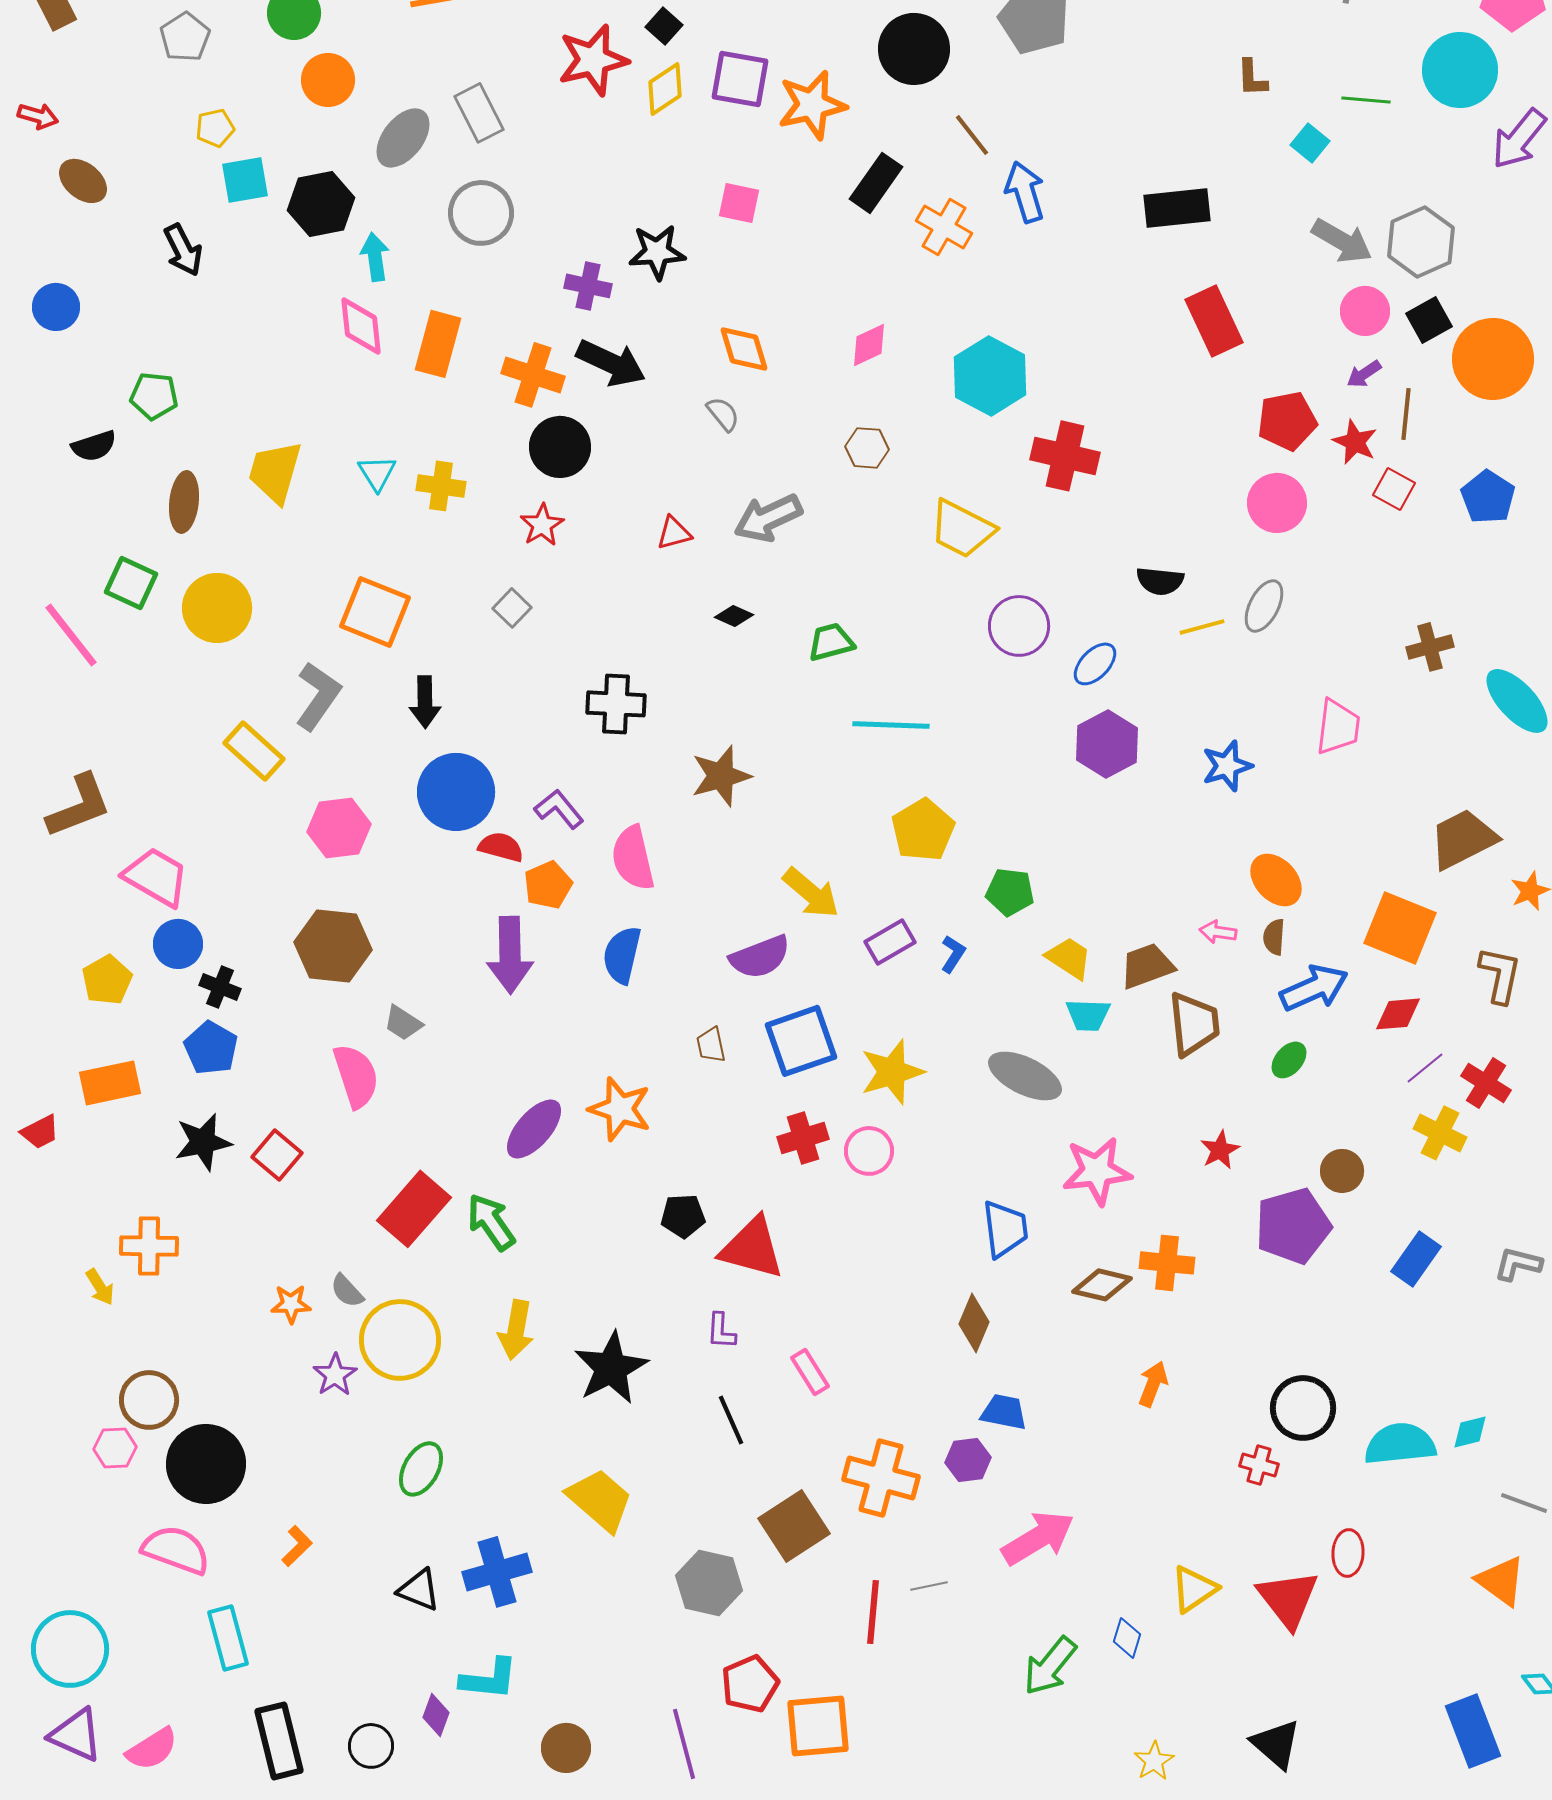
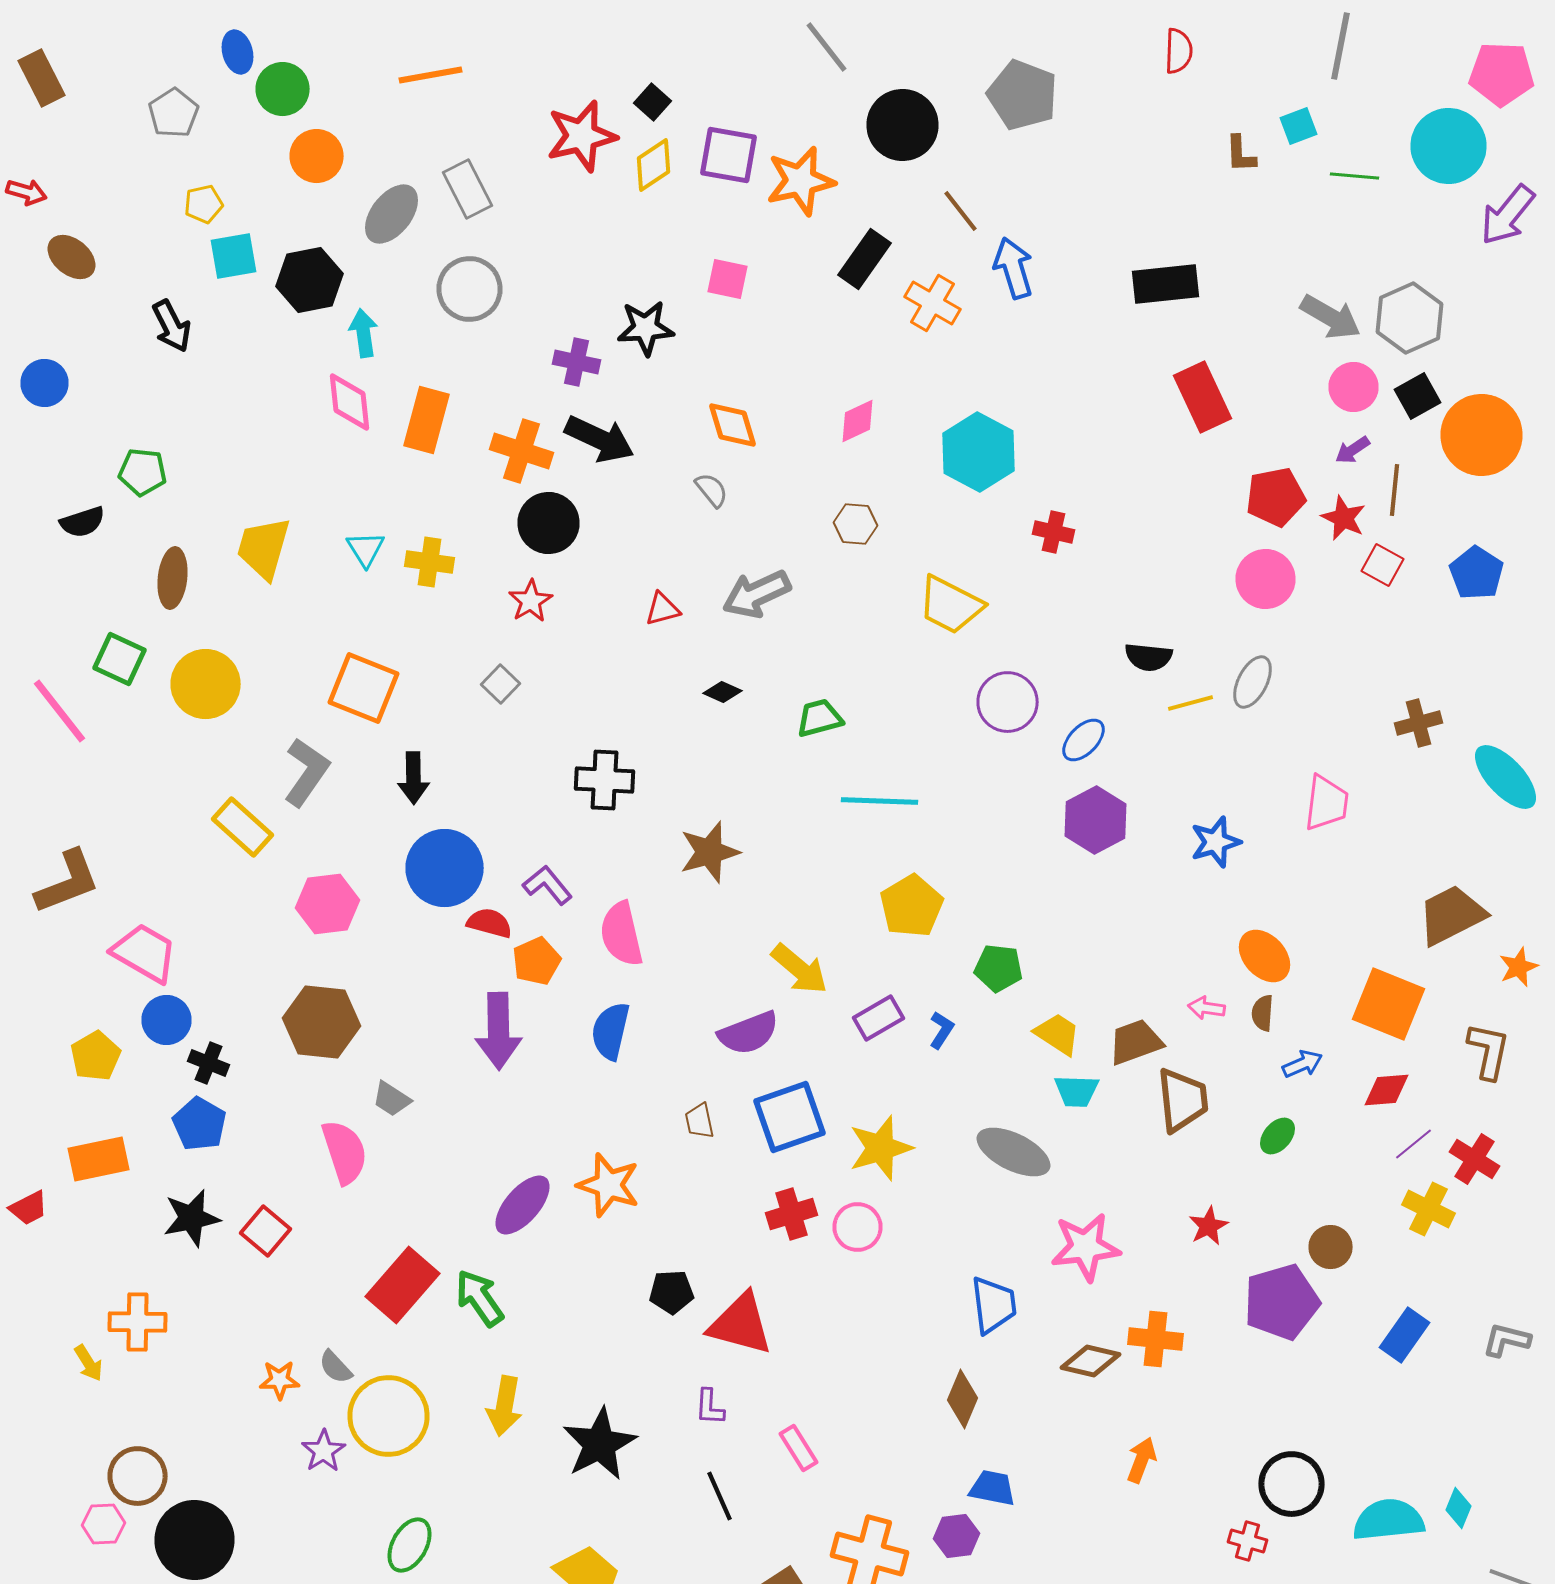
cyan square: (1310, 143) -> (1298, 126), moved, turned 30
red cross: (1065, 456) -> (1054, 532), size x0.6
blue arrow: (1314, 988) -> (1302, 1064), size x0.6
cyan diamond: (1470, 1432) -> (1458, 1508), turned -54

